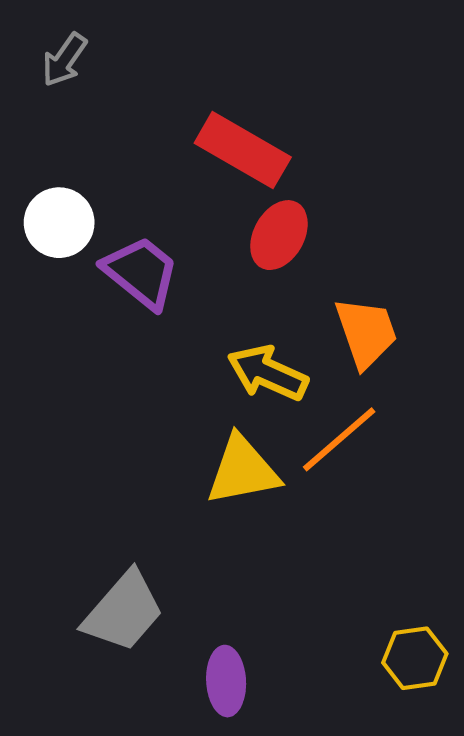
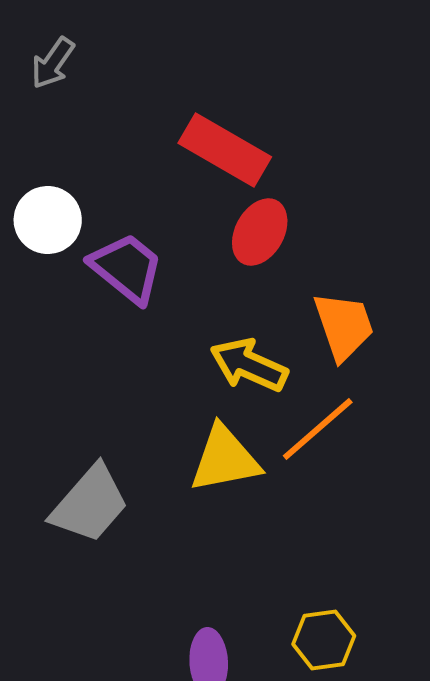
gray trapezoid: (123, 612) -> (90, 504), moved
yellow hexagon: (415, 658) -> (324, 640), moved

